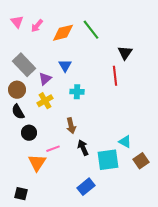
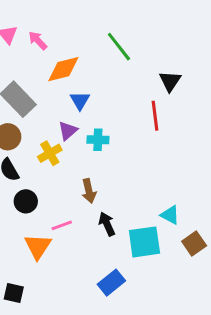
pink arrow: (37, 26) -> (38, 41), turned 96
orange diamond: (63, 33) -> (63, 69), moved
purple triangle: (45, 79) -> (68, 131), moved

